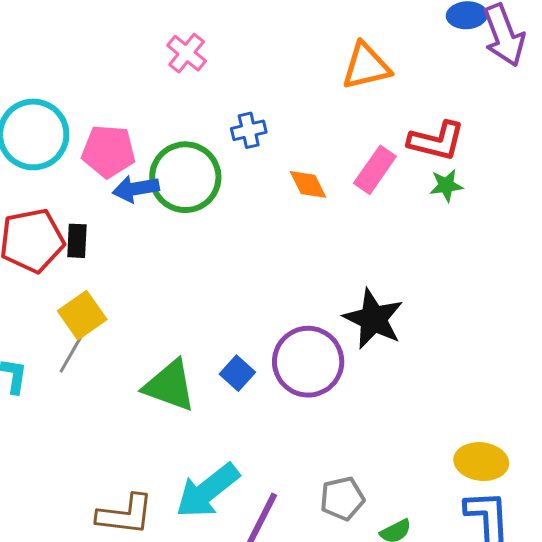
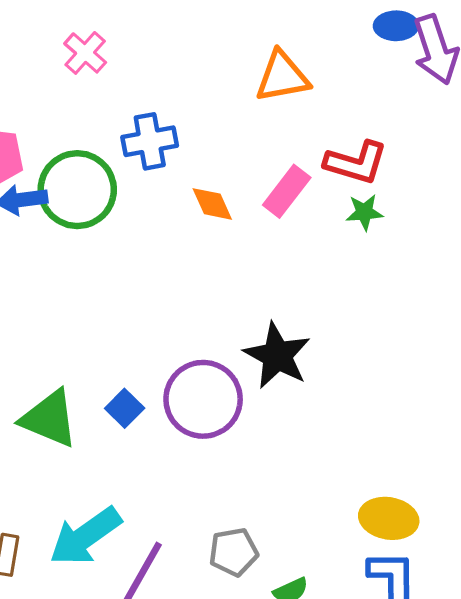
blue cross: (249, 130) -> (150, 141), size x1.4

